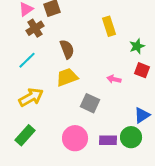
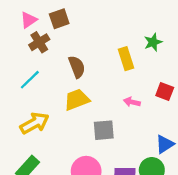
yellow rectangle: (109, 26) -> (126, 59), moved
green star: (137, 46) -> (153, 42), moved
gray square: (90, 103) -> (104, 130), turned -30

